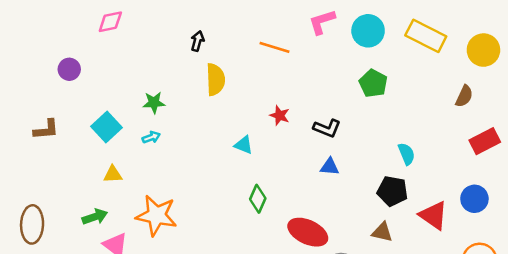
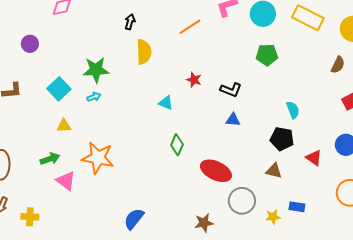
orange line: (274, 47) -> (190, 27), turned -50
green pentagon: (373, 83) -> (267, 55), turned -30
green star: (154, 103) -> (96, 70), size x1.5
red triangle: (433, 215) -> (314, 158), size x0.7

